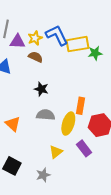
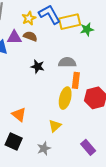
purple triangle: (17, 42) -> (14, 37), moved
gray semicircle: (46, 115) -> (67, 62), moved
orange triangle: (13, 124) -> (19, 115), moved
purple rectangle: (84, 148) -> (88, 147), moved

